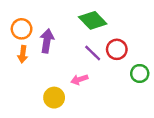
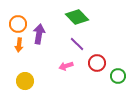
red circle: (117, 49) -> (97, 63), moved
green circle: (140, 73) -> (118, 76), moved
yellow circle: (54, 98) -> (25, 81), moved

